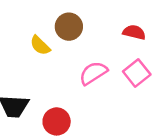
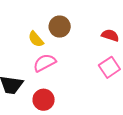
pink semicircle: (93, 73) -> (45, 63), moved

